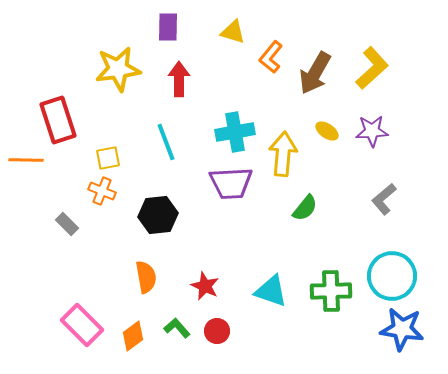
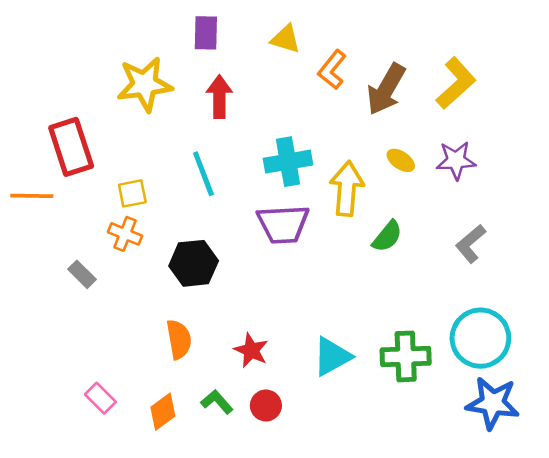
green semicircle: (305, 208) -> (387, 236), moved
cyan triangle: (271, 291) -> (332, 356), turned -48
pink rectangle: (82, 325) -> (100, 398), size x0.6

